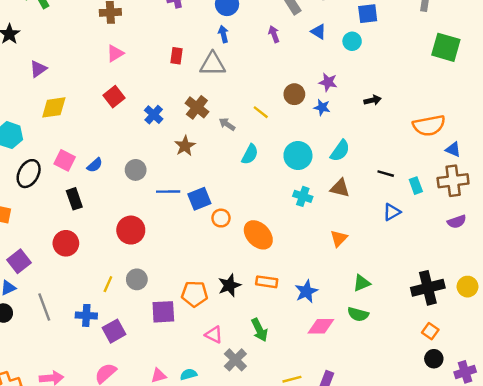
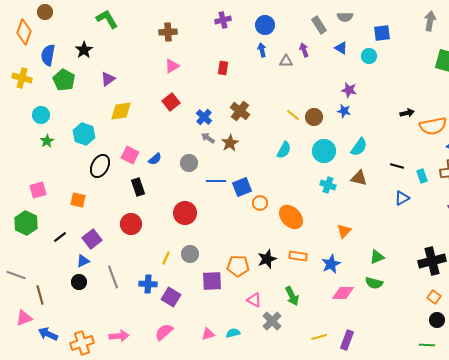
gray triangle: (213, 64) -> (286, 61), moved, size x0.6
brown circle: (294, 94) -> (314, 117), moved
black arrow: (373, 100) -> (407, 113), moved
gray arrow: (227, 124) -> (208, 138), moved
orange triangle: (339, 238) -> (344, 231), moved
purple square: (114, 331) -> (171, 297), turned -30

